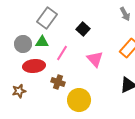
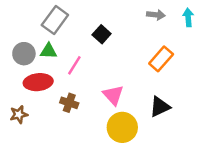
gray arrow: (125, 14) -> (156, 15), turned -56
pink triangle: (95, 59) -> (113, 95), moved
yellow circle: (79, 100) -> (122, 127), moved

